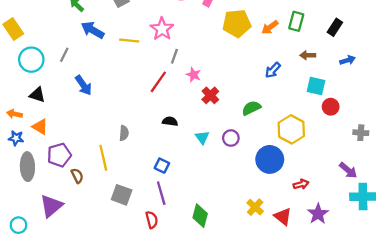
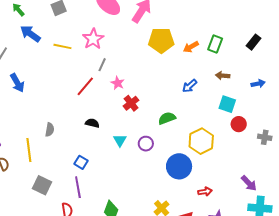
black rectangle: (335, 27) -> (253, 42), moved
gray cross: (361, 133) -> (265, 137), moved

